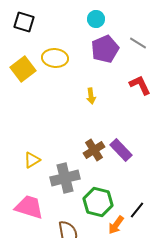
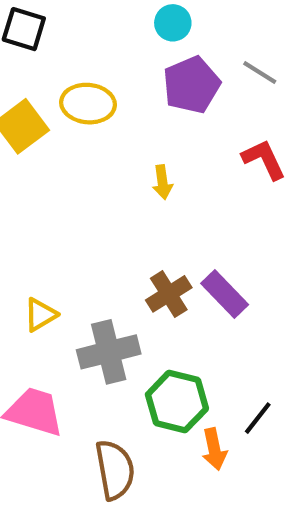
orange arrow: (116, 225) -> (214, 449), turned -48

